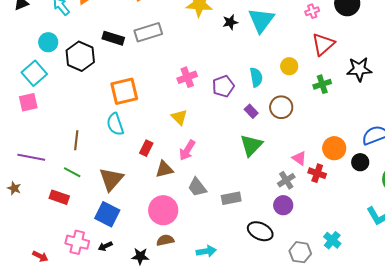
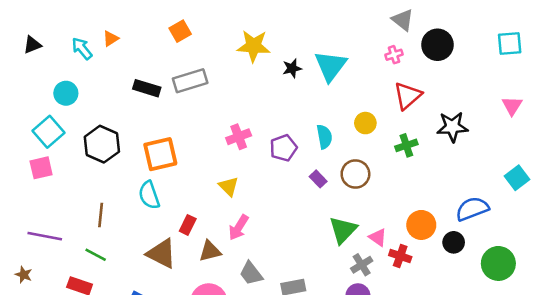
black hexagon: (80, 56) -> (102, 144), moved
green triangle: (251, 145) -> (343, 230), moved
brown triangle: (111, 179) -> (162, 254), moved, turned -44

